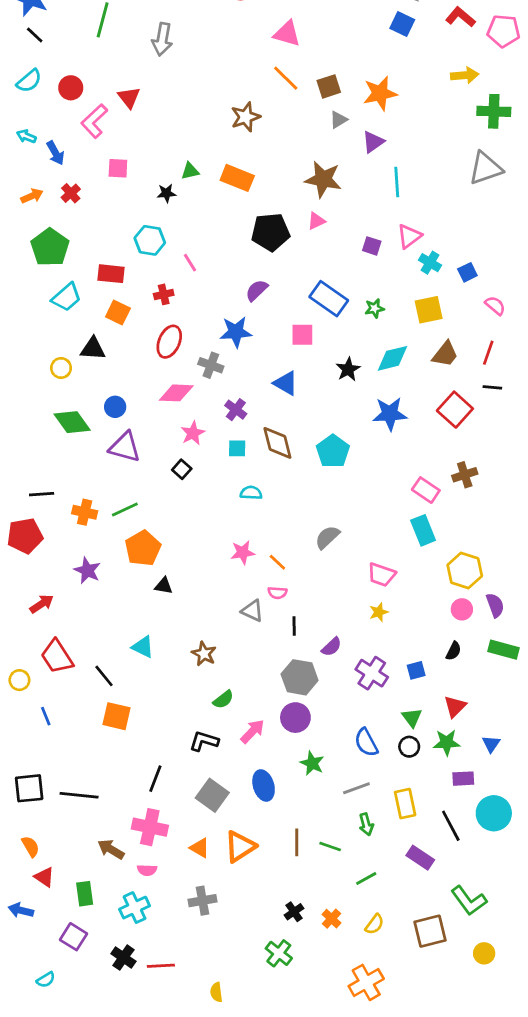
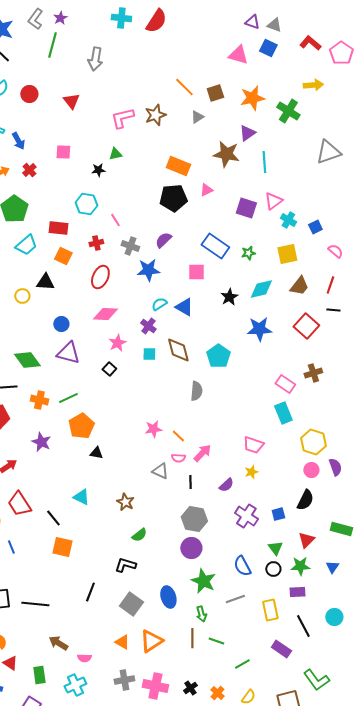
pink pentagon: (504, 31) -> (341, 53), turned 30
pink triangle: (287, 34) -> (238, 55), moved
green cross: (494, 111) -> (288, 111), moved, turned 30
gray triangle: (338, 120) -> (197, 117), moved
pink L-shape: (94, 121) -> (122, 118), moved, turned 30
orange rectangle: (237, 178) -> (178, 166), moved
brown star: (323, 179) -> (226, 154), moved
purple square: (372, 246) -> (246, 208), size x1.5
gray cross: (211, 365) -> (130, 246), moved
green diamond: (72, 422) -> (27, 360), moved
cyan semicircle: (251, 493) -> (159, 304), moved, turned -35
gray semicircle: (327, 537) -> (196, 391), moved, turned 138
purple semicircle: (332, 647) -> (226, 485), moved
green rectangle: (504, 650) -> (341, 529), moved
black semicircle: (454, 651) -> (305, 500), size x1.5
pink arrow: (252, 731) -> (202, 453), moved
green star: (312, 763) -> (203, 581), size x1.4
purple rectangle: (463, 779) -> (297, 592), moved
cyan circle: (494, 813) -> (334, 617), size x0.7
green arrow: (366, 824) -> (201, 614), moved
pink cross: (150, 827) -> (155, 686), moved

